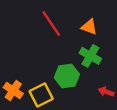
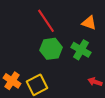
orange triangle: (89, 27) -> (89, 23), moved
green hexagon: (67, 76) -> (51, 49), moved

